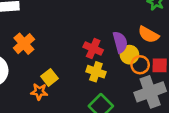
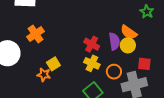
orange semicircle: (148, 35) -> (129, 32), moved
yellow circle: (129, 55) -> (128, 45), moved
orange circle: (140, 65) -> (114, 72), moved

